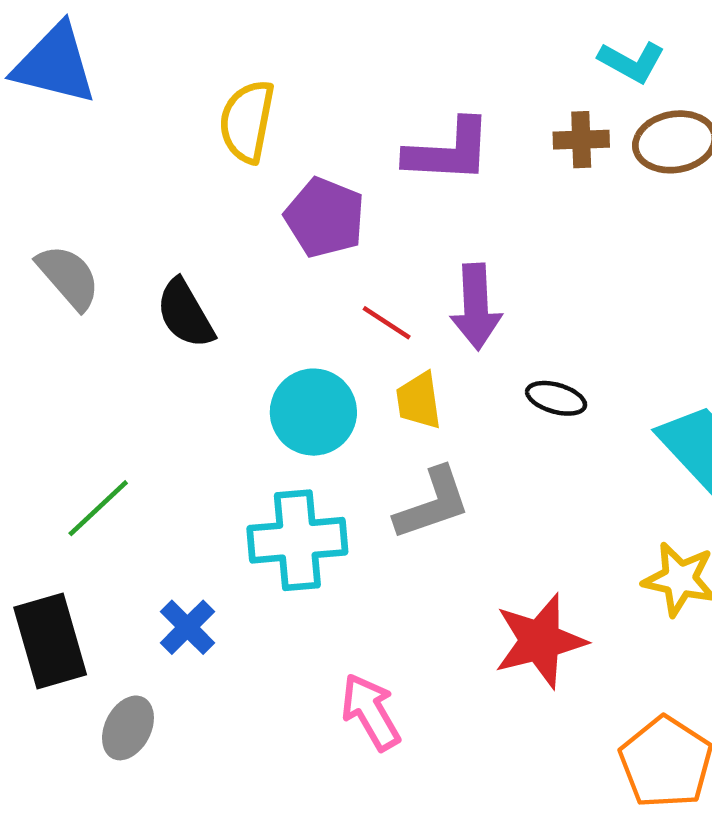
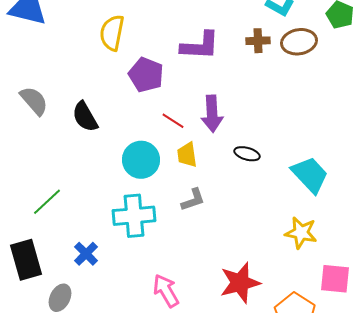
gray L-shape: (432, 504) -> (193, 200), size x0.7
red star: (540, 641) -> (240, 283), moved

